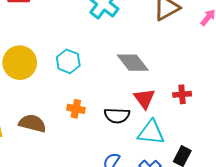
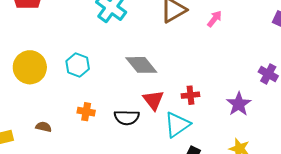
brown semicircle: (32, 123) -> (44, 127), size x0.6
cyan triangle: (151, 132) -> (177, 125), moved, turned -40

